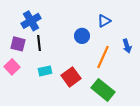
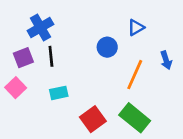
purple square: (18, 44) -> (23, 58), turned -35
red square: (71, 77) -> (93, 119), moved

